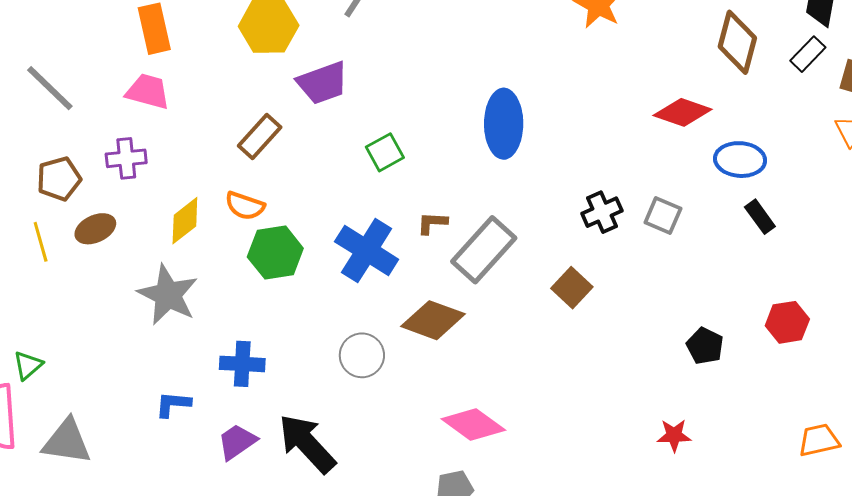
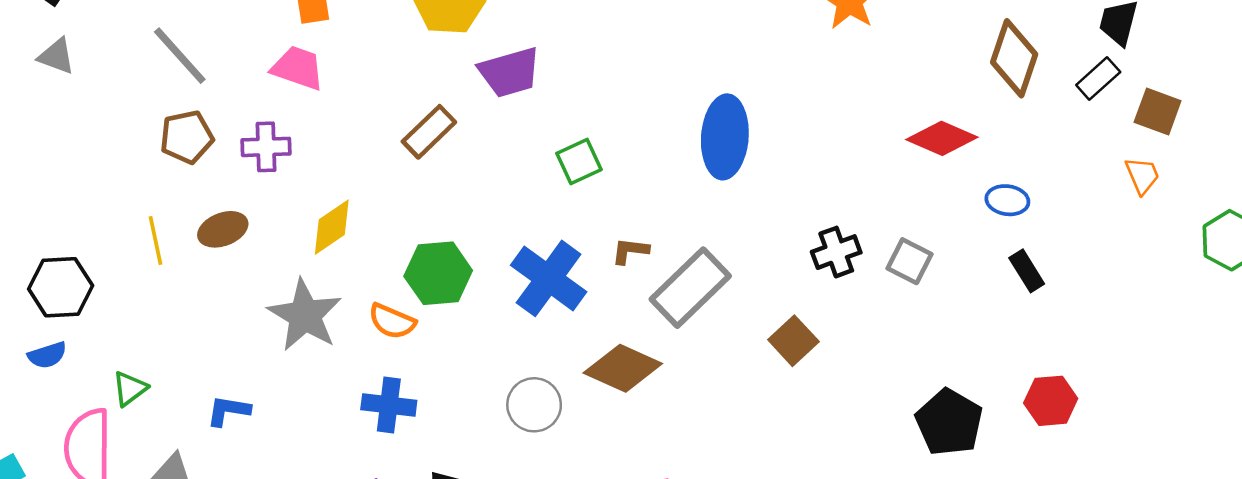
blue ellipse: (740, 160) -> (1007, 200), size x0.7
brown pentagon: (59, 179) -> (187, 137), moved
orange semicircle: (245, 206) -> (392, 321), moved
black pentagon: (705, 346) -> (949, 422), size x1.5
blue L-shape: (173, 404) -> (228, 411), moved

